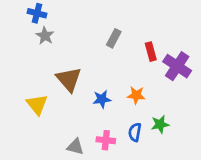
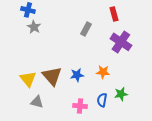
red rectangle: (151, 52) -> (114, 14), moved
purple cross: (177, 66) -> (121, 42), moved
brown triangle: (69, 79) -> (52, 76), moved
gray triangle: (75, 147) -> (37, 102), moved

